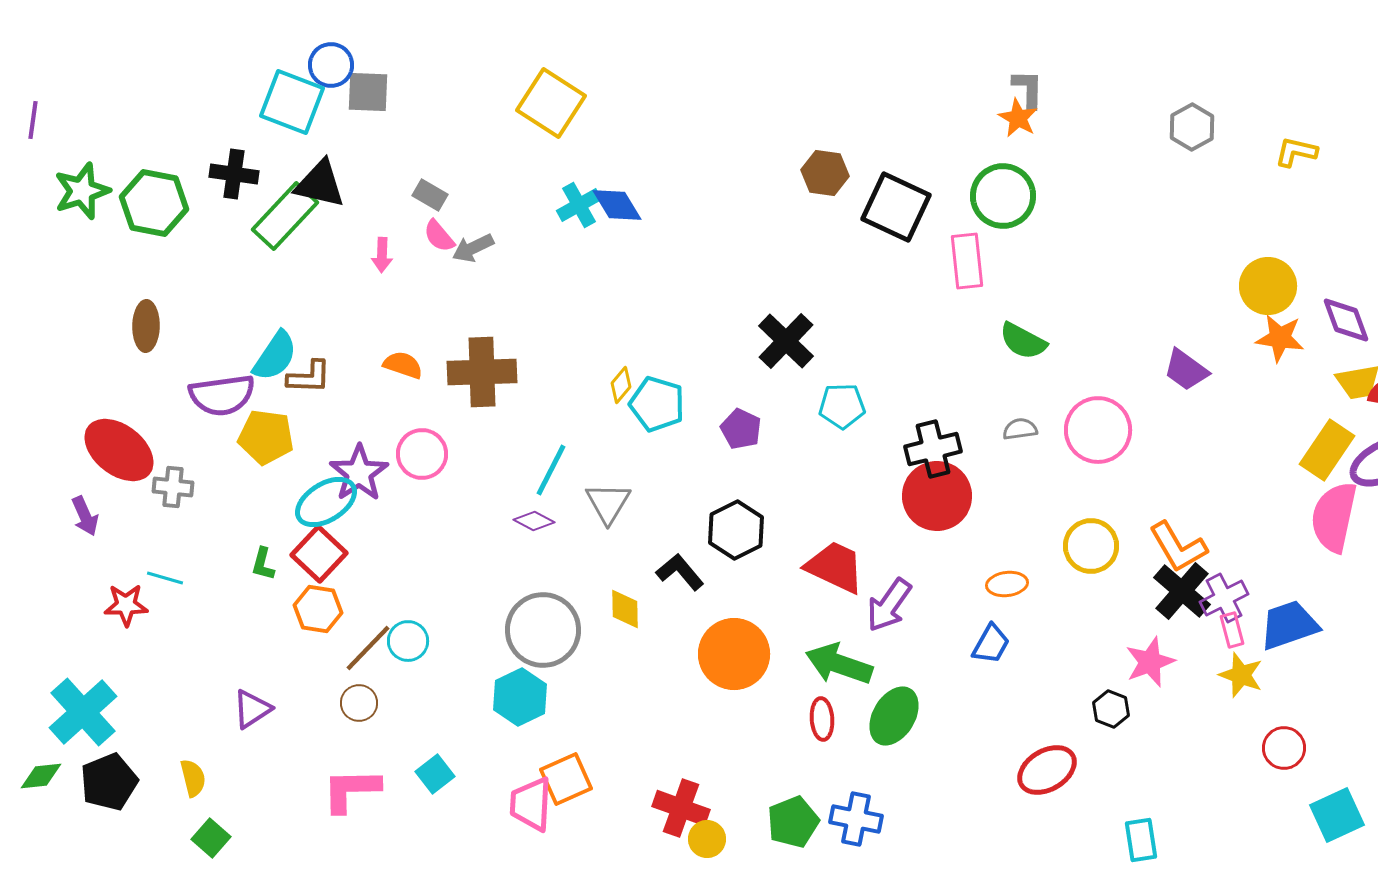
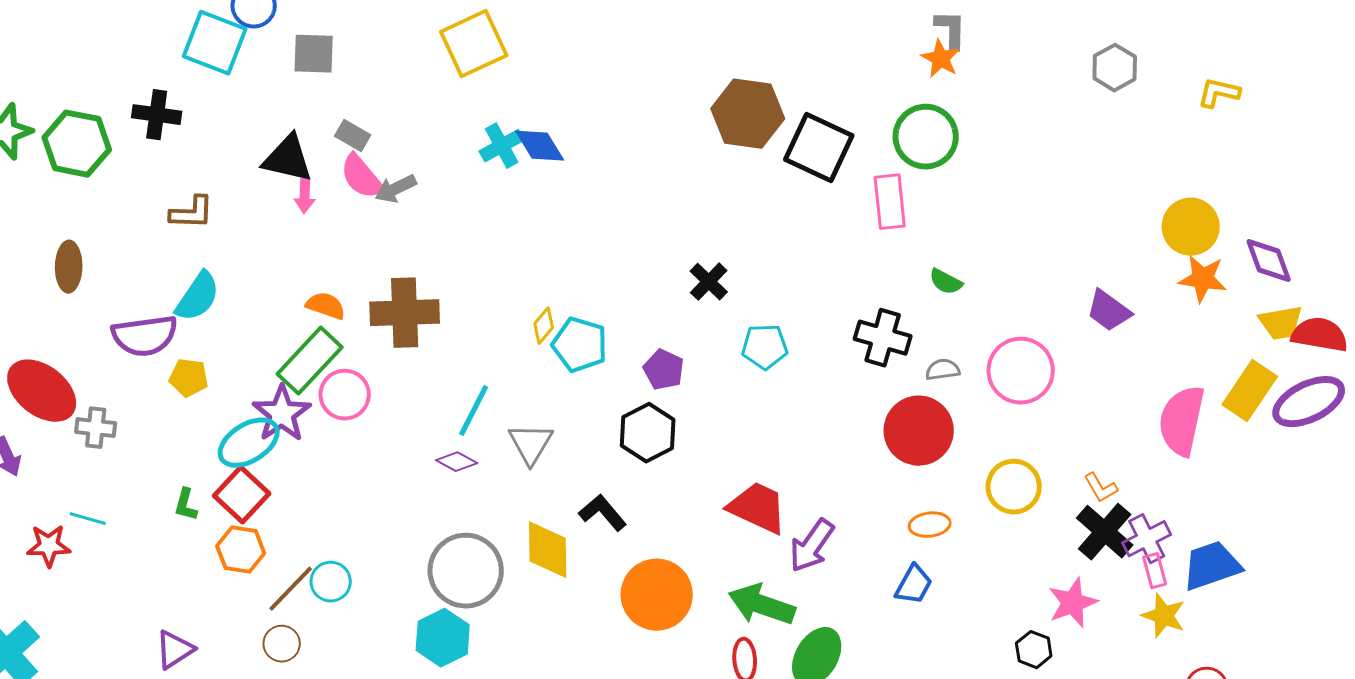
gray square: (368, 92) -> (314, 54), moved
yellow square: (551, 103) -> (474, 44), turned 32
brown hexagon: (825, 173) -> (748, 114), size x1.5
black triangle: (320, 184) -> (288, 159), moved
green rectangle: (285, 216) -> (310, 361), moved
pink semicircle: (439, 236) -> (362, 177), size x1.4
black cross: (786, 341) -> (709, 282), size x0.7
green semicircle: (1023, 341) -> (946, 282), size x0.7
brown L-shape: (309, 377) -> (192, 213), moved
yellow pentagon: (266, 437) -> (189, 378), size x0.7
black cross: (933, 449) -> (883, 338), moved, turned 30
red circle: (937, 496) -> (919, 431), moved
pink semicircle: (1334, 517) -> (1182, 421), moved
black hexagon: (736, 530) -> (648, 433), moved
orange L-shape: (1178, 547) -> (1101, 488), size x0.6
yellow diamond: (625, 609) -> (548, 550), size x1.5

